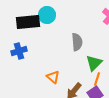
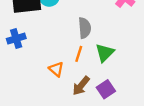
orange line: (97, 79) -> (79, 54), moved

